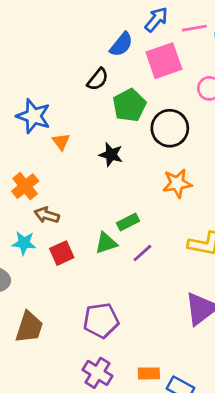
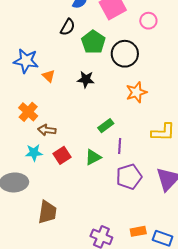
green triangle: (106, 243) -> (93, 157), moved
purple line: (142, 253) -> (120, 146), turned -35
purple pentagon: (101, 320) -> (129, 177), moved

